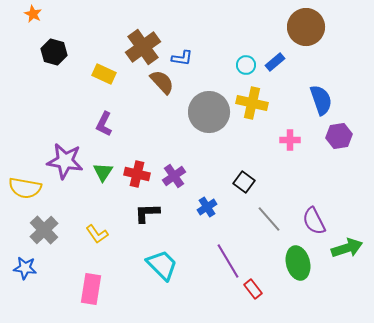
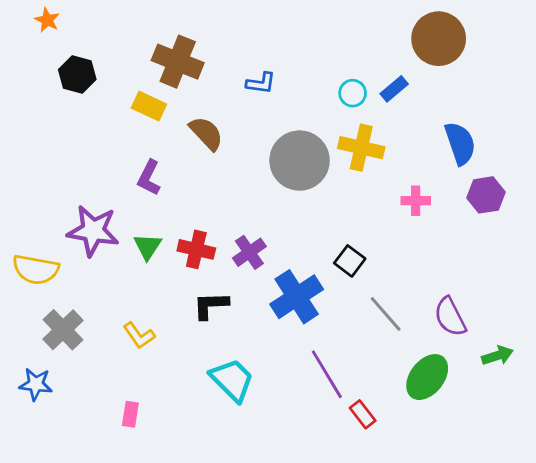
brown cross: (143, 47) -> (178, 62), moved, turned -32
brown semicircle: (162, 82) -> (206, 133), moved
blue cross: (207, 207) -> (297, 297), size x1.8
green arrow: (347, 248) -> (497, 356), size x0.7
green ellipse: (298, 263) -> (427, 377), turned 52
pink rectangle: (91, 289) -> (130, 414), size x0.6

